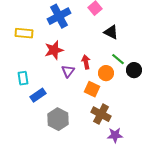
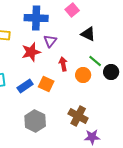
blue cross: (59, 16) -> (36, 18), turned 30
purple triangle: (68, 71) -> (50, 41), moved
orange square: (92, 89) -> (46, 84), moved
blue rectangle: (38, 95) -> (25, 86), moved

